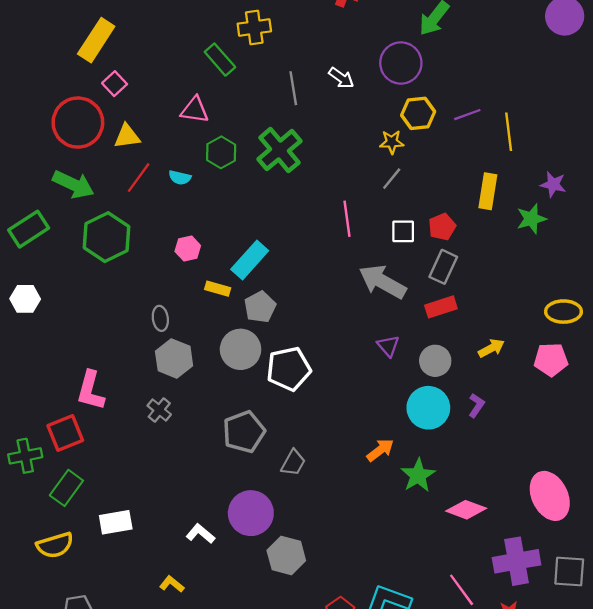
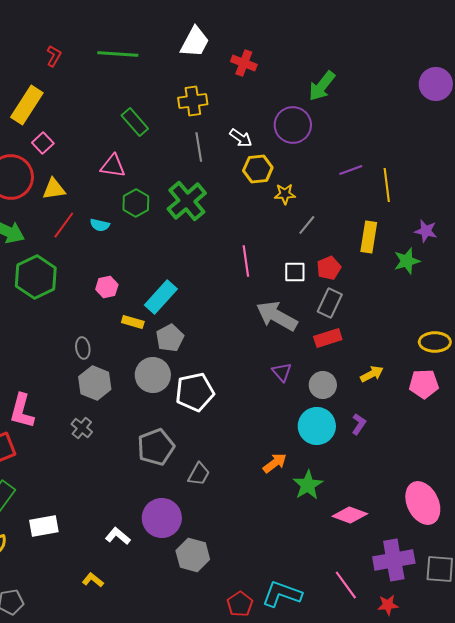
yellow cross: (254, 27) -> (193, 101), moved
yellow hexagon: (418, 113) -> (258, 169), moved
gray line: (392, 179) -> (307, 225), moved

